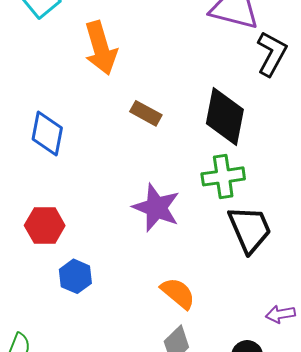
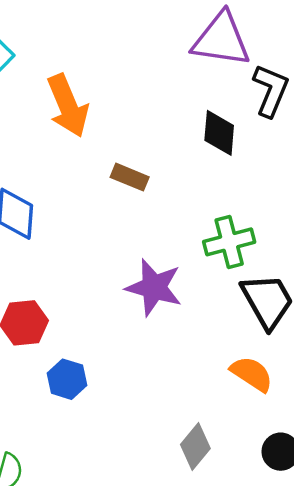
black diamond: (225, 116) -> (219, 133), moved, size x0.7
orange semicircle: (178, 293) -> (252, 374), moved

